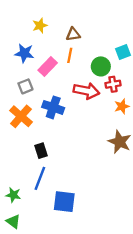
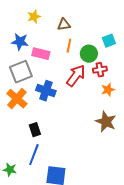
orange line: (70, 55) -> (69, 46), moved
pink rectangle: (48, 66) -> (41, 54), turned 60
gray square: (25, 86) -> (21, 72), size x1.6
red arrow: (86, 91) -> (76, 76), turned -65

